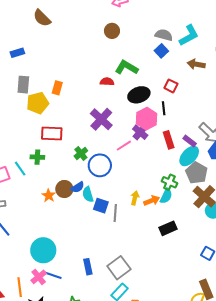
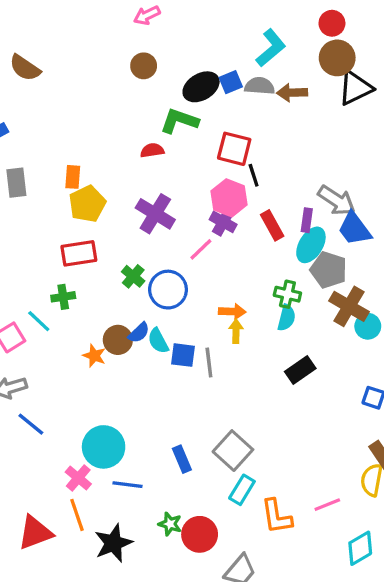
gray semicircle: (164, 35) -> (260, 86), moved
blue square: (161, 51) -> (231, 82), turned 32
red square: (171, 86) -> (234, 149), moved, size x1.5
black ellipse: (139, 95) -> (201, 87), moved
yellow pentagon: (38, 103) -> (87, 204), moved
purple rectangle: (190, 141) -> (307, 220), turned 72
orange arrow: (152, 201) -> (232, 312), moved, turned 35
pink cross: (39, 277) -> (78, 478), moved

